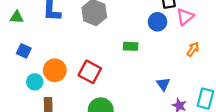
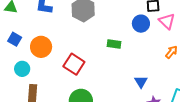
pink triangle: (185, 17) -> (167, 21), turned -42
orange circle: (55, 70) -> (41, 47), moved

